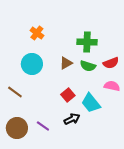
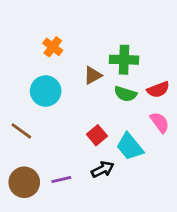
brown triangle: (66, 63) -> (93, 75), moved
pink semicircle: (112, 86) -> (160, 122), turned 42
purple line: (43, 126) -> (61, 179), turned -48

